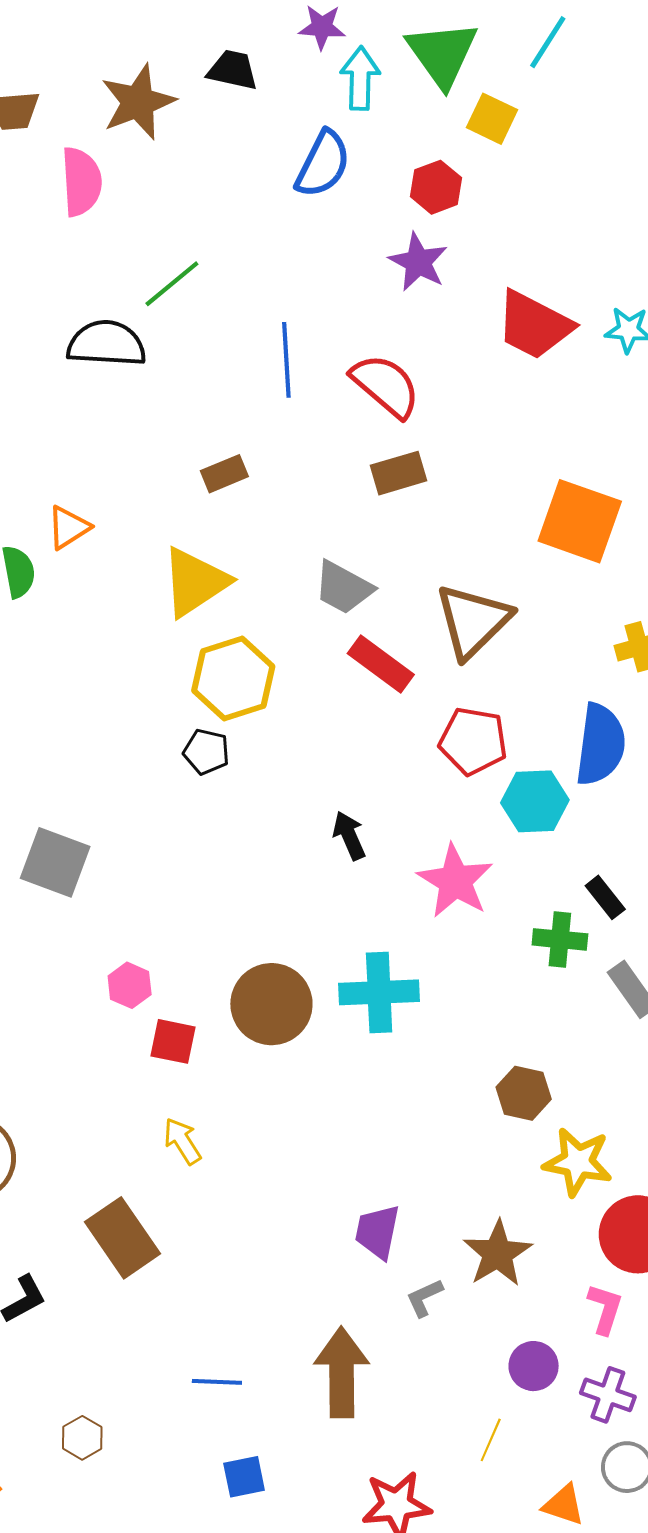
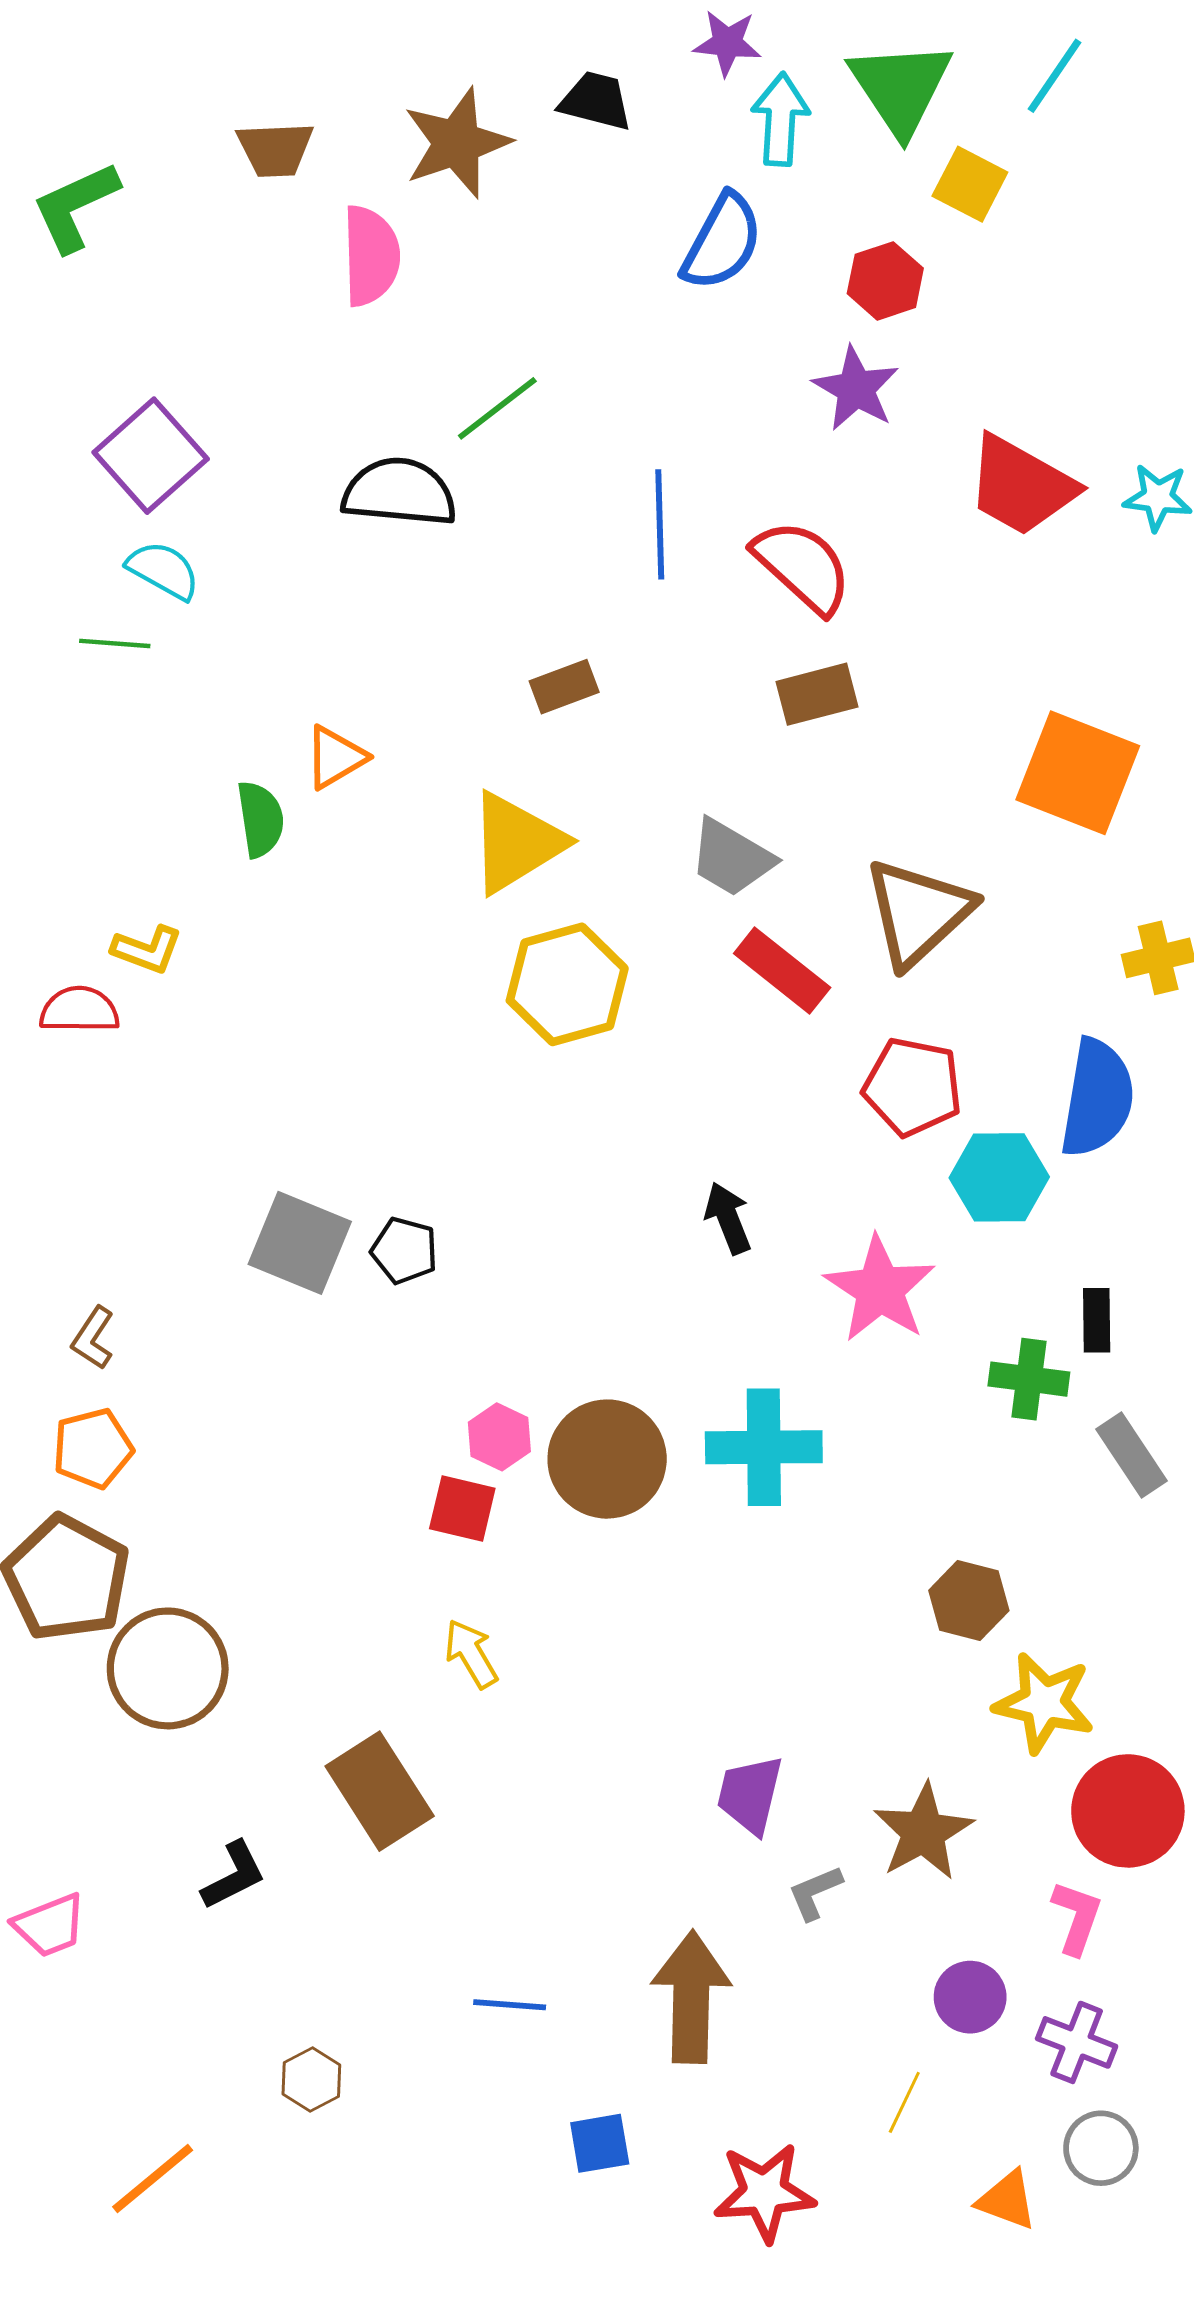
black pentagon: (206, 752) -> (404, 1251), moved
black rectangle: (605, 897) -> (1097, 1320), turned 36
pink hexagon: (130, 985) -> (499, 1437), moved
blue square: (244, 1477) -> (600, 2143), moved

